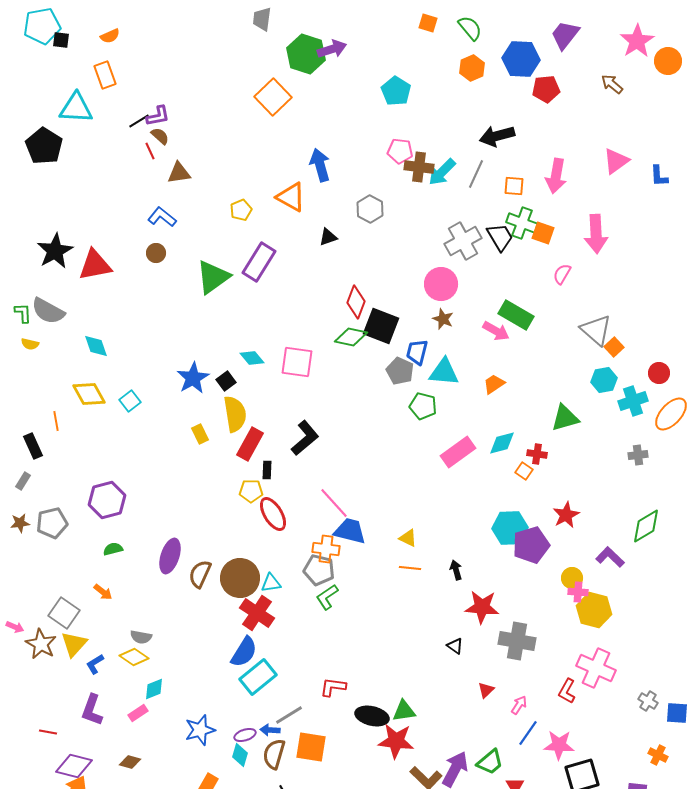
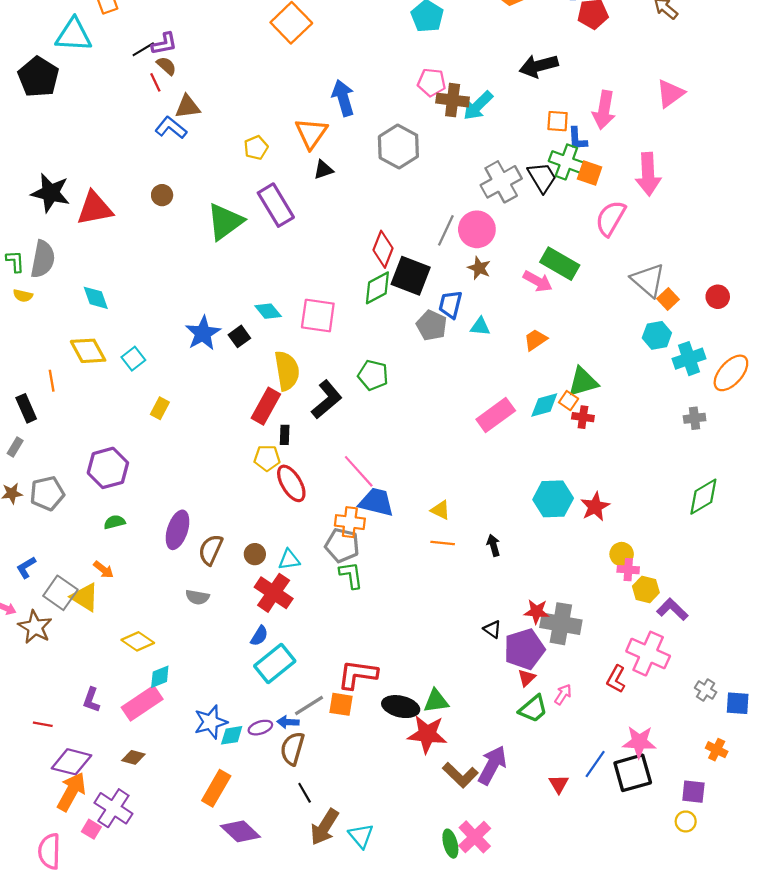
gray line: (476, 174) -> (446, 230), moved
blue L-shape: (659, 176) -> (577, 139), moved
orange triangle: (291, 197) -> (311, 133), turned 36
gray hexagon: (370, 209) -> (398, 146), size x1.4
blue L-shape: (162, 217) -> (171, 128), moved
black triangle: (328, 237) -> (323, 170), moved
black star: (55, 251) -> (50, 193), turned -30
purple rectangle: (259, 262) -> (276, 205), turned -63
pink semicircle: (562, 274) -> (611, 218), size x1.6
gray semicircle: (48, 311) -> (43, 259), turned -108
green diamond: (351, 337) -> (377, 288), turned -40
cyan triangle: (444, 372) -> (480, 327), size x0.6
red circle: (659, 373) -> (718, 297), moved
green pentagon: (423, 406) -> (373, 375), moved
yellow semicircle: (235, 414) -> (287, 371), moved
green triangle: (565, 418) -> (583, 382), moved
yellow rectangle: (200, 434) -> (160, 408), moved, turned 54
orange square: (524, 471) -> (569, 401), moved
red star: (566, 515) -> (595, 507), moved
purple pentagon: (531, 545) -> (524, 649), moved
purple L-shape: (610, 557) -> (672, 609), moved
brown circle: (240, 578) -> (255, 554), size x0.5
green L-shape: (327, 597) -> (351, 575), turned 116
red star: (482, 607) -> (537, 612), moved, size x0.7
yellow hexagon: (594, 610) -> (646, 589), size x0.7
gray semicircle: (141, 637) -> (197, 597), moved
yellow triangle: (74, 644) -> (85, 597), moved, turned -40
blue semicircle: (244, 652) -> (259, 636), size x0.6
blue L-shape: (95, 664) -> (26, 567), moved
red L-shape: (333, 687) -> (358, 675), size x1.4
purple L-shape: (92, 710) -> (91, 700), size x0.7
pink rectangle: (138, 713) -> (142, 703), size x1.8
blue line: (528, 733) -> (595, 764), moved
pink star: (559, 745) -> (639, 742), moved
orange square: (311, 747) -> (341, 704), moved, size x0.7
cyan diamond: (240, 755) -> (232, 735), moved, turned 65
green trapezoid: (490, 762) -> (533, 709), moved

